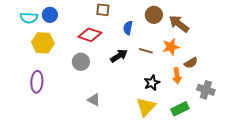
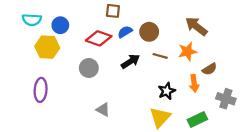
blue circle: (50, 15) -> (60, 25), moved
brown circle: (154, 15) -> (149, 32), moved
blue semicircle: (128, 28) -> (125, 32), moved, turned 48

